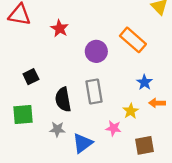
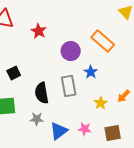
blue star: (144, 82) -> (91, 72), moved
orange arrow: (157, 103) -> (124, 96), turned -48
pink star: (113, 128) -> (85, 129), moved

